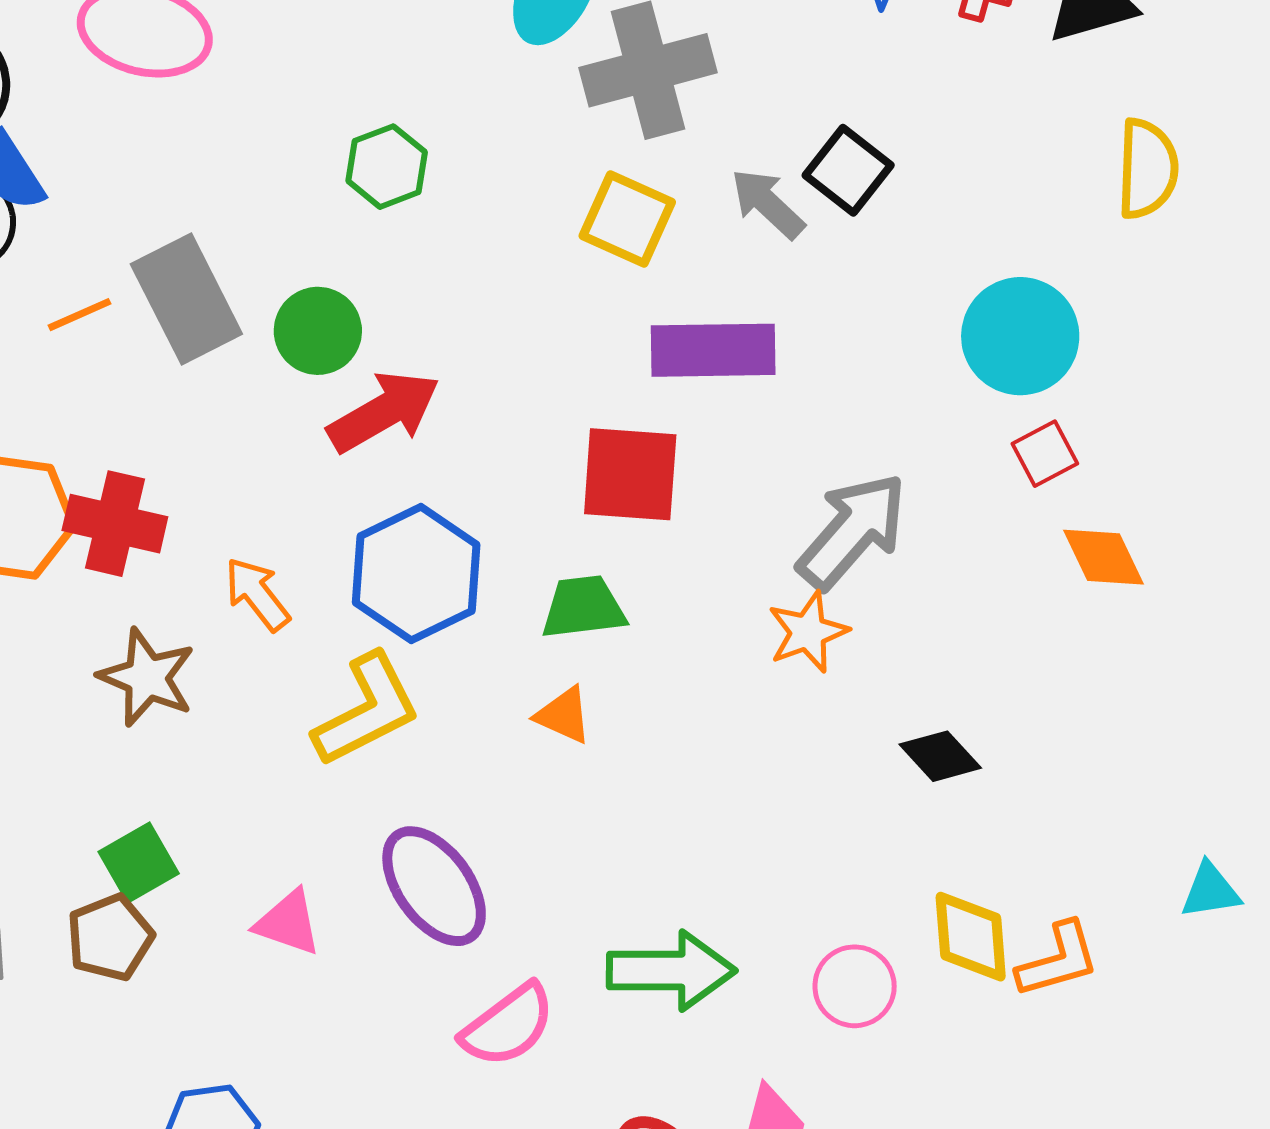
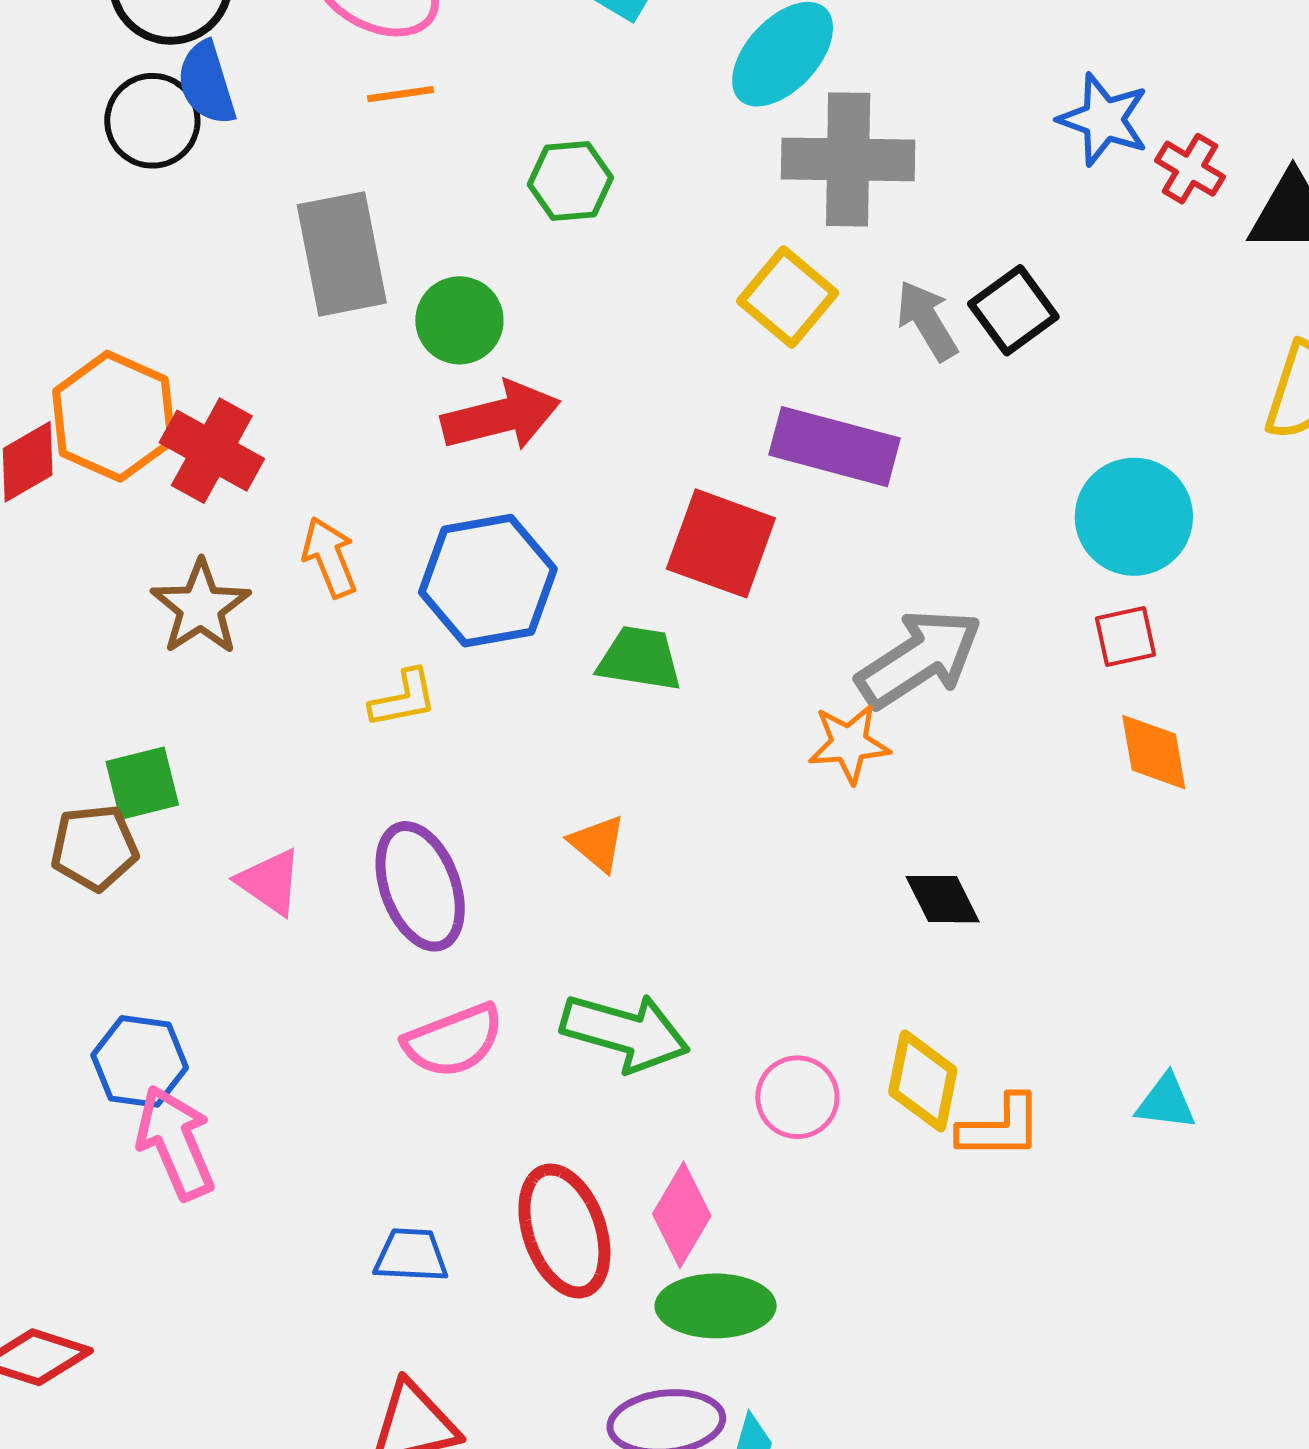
orange line: (80, 315) -> (400, 94), moved
yellow L-shape: (367, 710) -> (403, 699), size x0.6
orange triangle: (564, 715) -> (597, 843), moved

